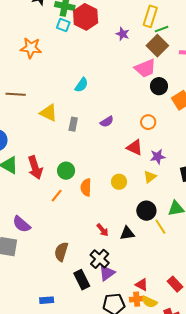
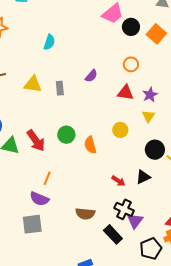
cyan semicircle: (81, 85) -> (49, 42), moved
orange line: (57, 196) -> (47, 178), moved
brown semicircle: (61, 252) -> (85, 214), turned -84

